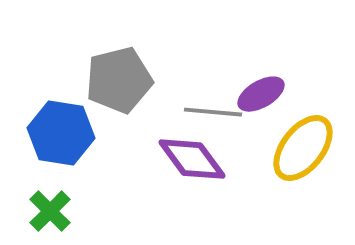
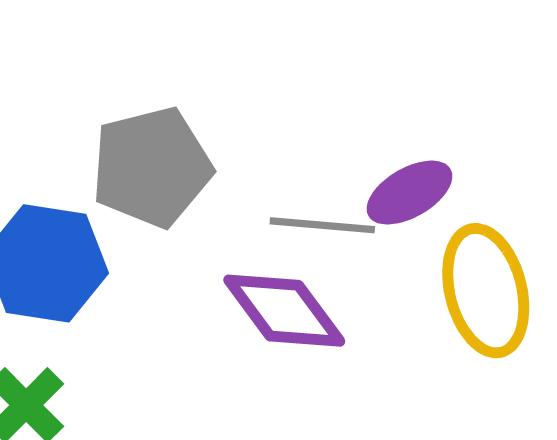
yellow ellipse: (303, 148) -> (486, 291), turned -52

